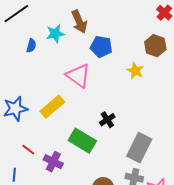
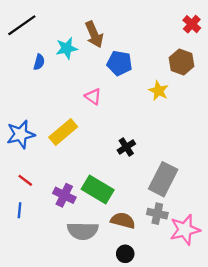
pink triangle: (78, 76) -> (93, 96), size x0.6
green rectangle: (82, 141) -> (98, 190), moved
red line: (28, 150) -> (25, 180), moved

